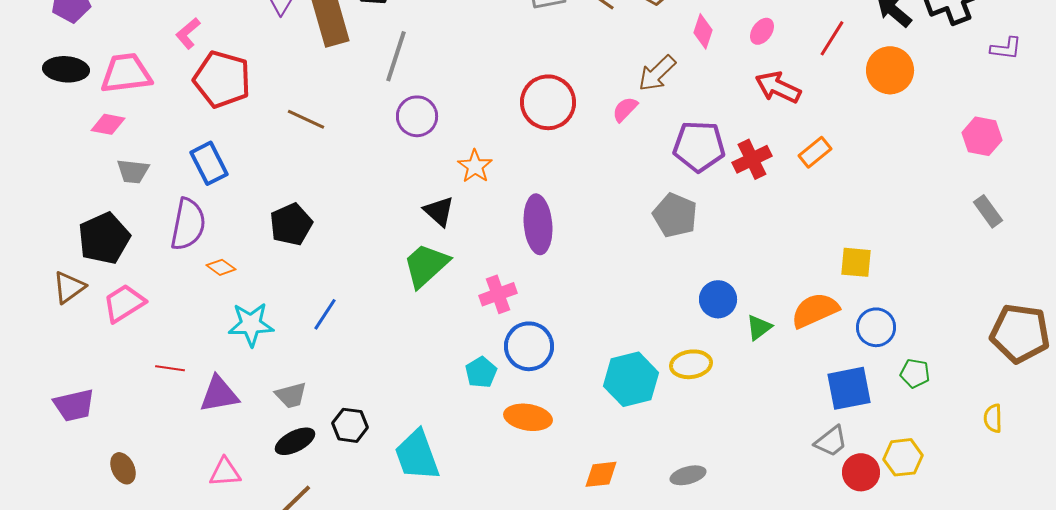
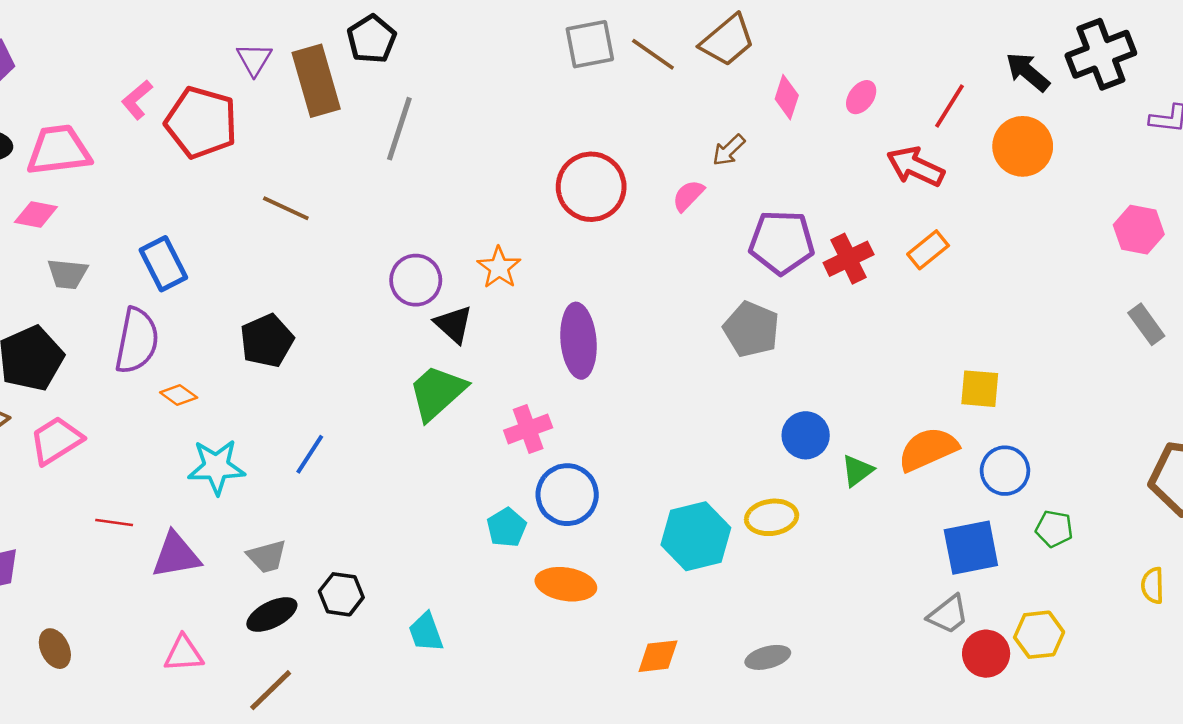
brown arrow: (657, 73) -> (729, 150), size x0.7
red pentagon: (222, 79) -> (201, 122), moved
red arrow: (778, 87) -> (915, 167), moved
purple circle: (417, 116) -> (416, 280), moved
cyan trapezoid: (417, 455) -> (426, 632), size x0.6

